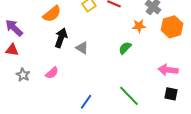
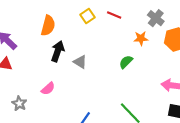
orange semicircle: (52, 14) -> (48, 26), turned -36
gray star: (23, 75) -> (19, 103), moved

